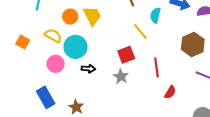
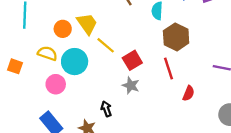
yellow line: (140, 32) -> (106, 45), moved
brown hexagon: (193, 44) -> (176, 37), moved
black arrow: (88, 69) -> (106, 109), moved, turned -104

